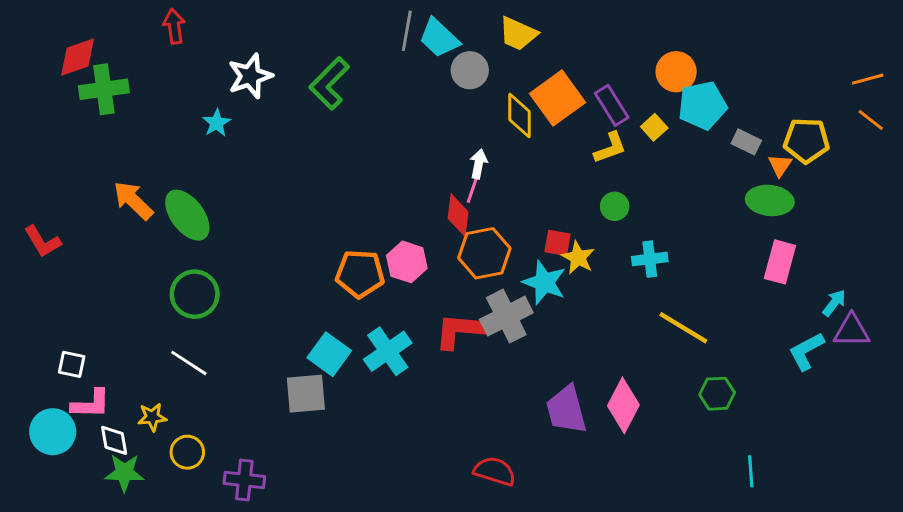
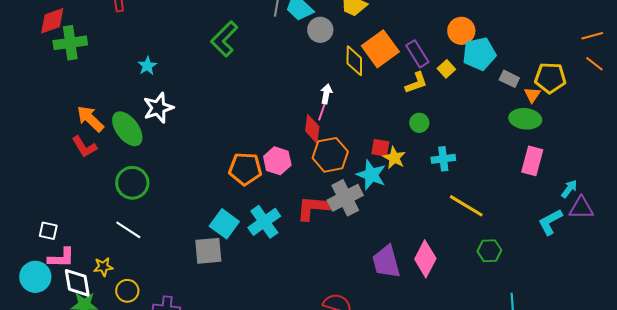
white star: (250, 76) -> (158, 108), moved
red L-shape: (42, 241) -> (84, 147), moved
white diamond: (114, 440) -> (77, 283), size x1.4

